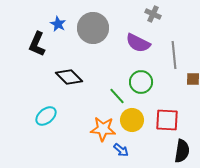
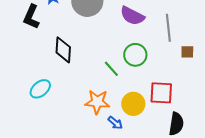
black diamond: (69, 77) -> (63, 50), turned 48
yellow circle: (132, 120) -> (133, 104), moved

